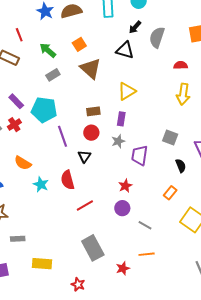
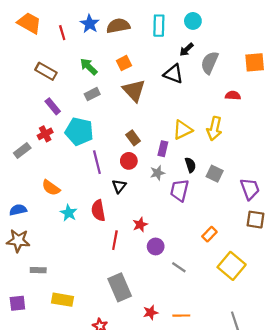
red line: (19, 35) -> (62, 33), moved
yellow triangle: (127, 91) -> (183, 130), moved
yellow arrow: (183, 94) -> (214, 129), moved
purple rectangle: (16, 101) -> (53, 106), moved
brown rectangle: (93, 111) -> (133, 138), turned 56
red cross: (14, 125) -> (45, 134), moved
black semicircle: (181, 166) -> (190, 165), moved
red star: (125, 186) -> (140, 225), moved
red line: (85, 206) -> (115, 240), turned -54
orange line: (147, 254) -> (181, 316), moved

